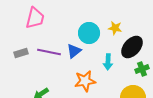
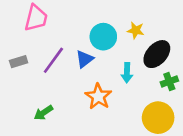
purple line: (49, 52) -> (53, 60), turned -65
orange star: (85, 81) -> (98, 96), turned -30

